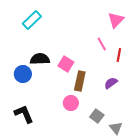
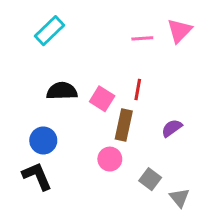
pink line: (102, 44) -> (142, 38), moved, turned -64
red line: (119, 55) -> (138, 89), moved
blue circle: (23, 74) -> (43, 140), moved

